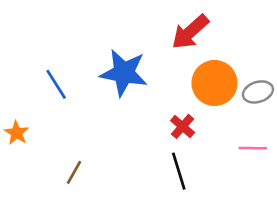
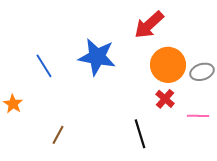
red cross: (183, 126) -> (165, 99), moved

